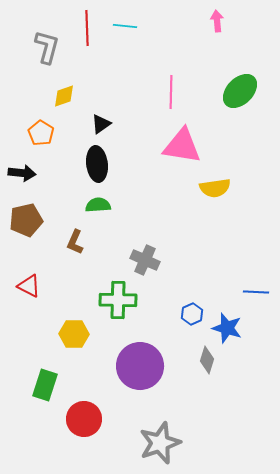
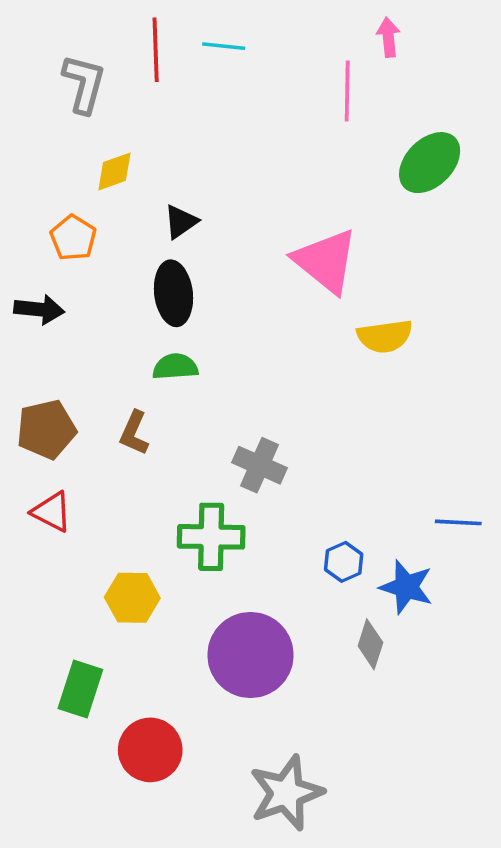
pink line: (171, 92) -> (347, 91), moved
pink triangle: (182, 146) -> (326, 261), turned 30
brown pentagon: (26, 220) -> (46, 429), moved

